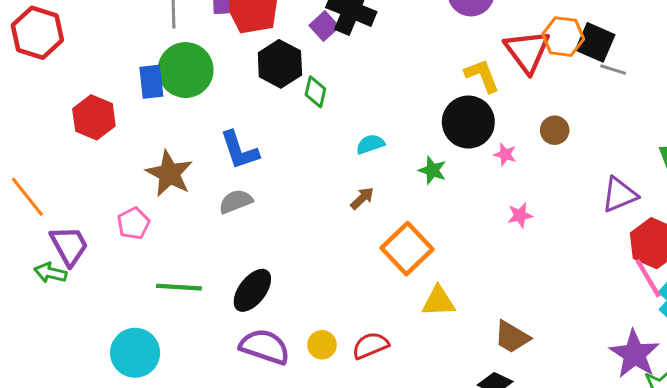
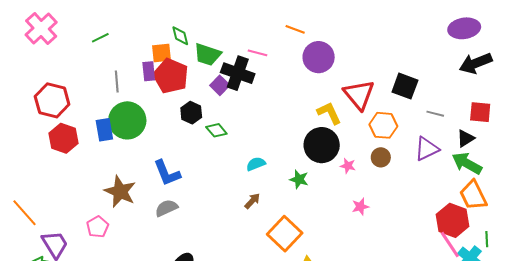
red hexagon: (37, 33) -> (52, 100), moved
orange hexagon: (563, 37) -> (383, 125), moved
black hexagon: (280, 64) -> (191, 113), size x0.7
gray line: (613, 70) -> (435, 114), moved
green diamond: (315, 92) -> (216, 130), turned -50
red hexagon: (94, 117) -> (64, 138), moved
brown circle: (555, 130) -> (381, 157), moved
purple triangle: (619, 195) -> (427, 149), moved

